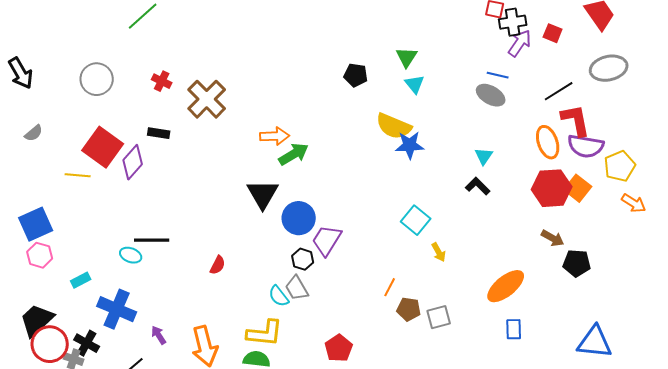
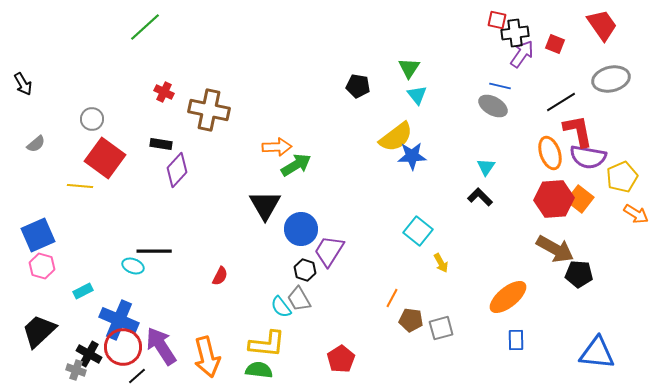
black arrow: (21, 73) -> (23, 84), size x0.7
gray circle: (97, 79) -> (92, 119), moved, size x0.7
brown cross: (207, 99) -> (209, 110), turned -33
yellow semicircle: (394, 126) -> (396, 137), turned -60
purple diamond: (133, 162) -> (177, 170), moved
brown arrow: (553, 238) -> (555, 249), size x1.6
purple arrow: (159, 335) -> (161, 346), size x2.0
red circle: (50, 344) -> (123, 347), moved

